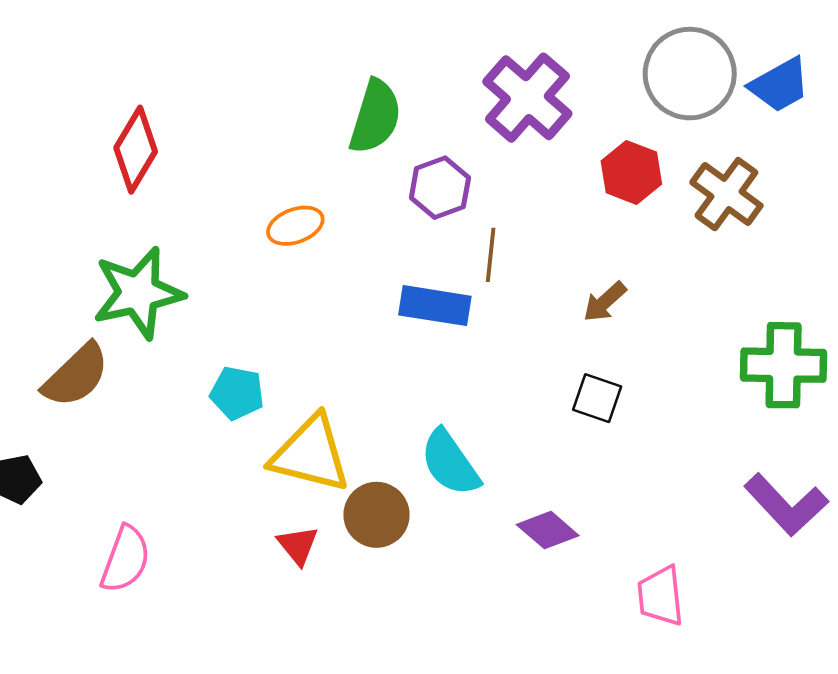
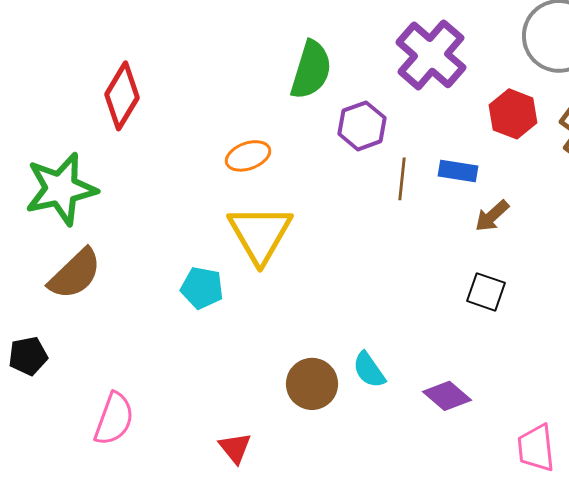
green star: (138, 293) -> (61, 189), moved
blue rectangle: (435, 306) -> (458, 171), moved, size x0.7
yellow triangle: (311, 454) -> (260, 234), moved, turned 46
cyan semicircle: (450, 463) -> (369, 370), moved, size x0.7
red triangle: (298, 545) -> (235, 448), moved

